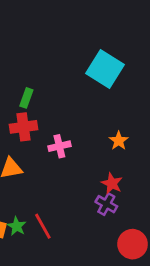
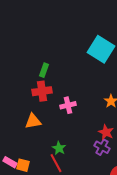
green star: (17, 226) -> (59, 148), moved

